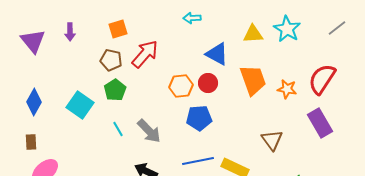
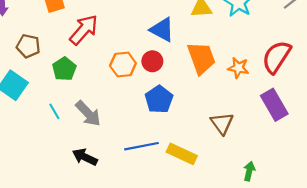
brown pentagon: (111, 60) -> (28, 46), moved
green pentagon: (115, 90) -> (64, 69), moved
blue pentagon: (199, 118) -> (159, 99), moved, turned -30

